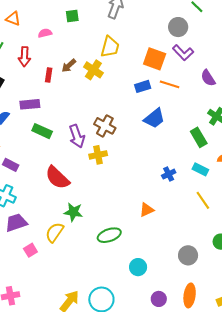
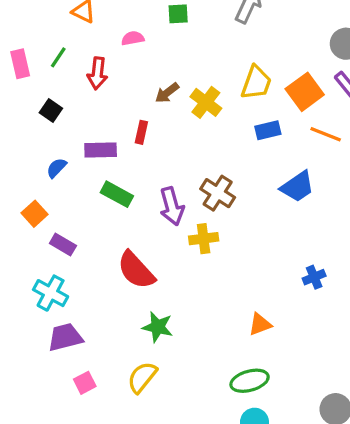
yellow trapezoid: (110, 47) -> (256, 83), moved
orange square: (155, 59) -> (305, 92), turned 30
red rectangle: (49, 75) -> (141, 132), moved
blue rectangle: (143, 86) -> (268, 130), moved
orange triangle: (147, 210) -> (260, 324), moved
yellow semicircle: (55, 232) -> (142, 377), moved
green ellipse: (109, 235) -> (250, 381), moved

